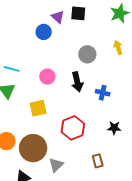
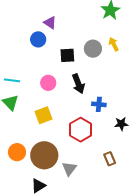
black square: (78, 13) -> (67, 55), moved
gray circle: (87, 54) -> (93, 49), moved
blue cross: (103, 93) -> (99, 104), moved

